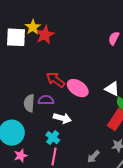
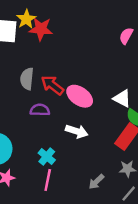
red star: (45, 35) -> (41, 29), turned 30
gray semicircle: (29, 103) -> (27, 79), moved
white arrow: (62, 118) -> (77, 131), moved

